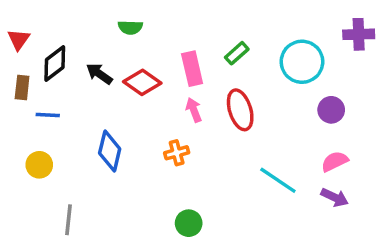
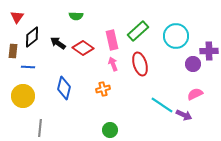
purple cross: (359, 34) -> (209, 51), moved
red triangle: (19, 39) -> (17, 17), moved
green rectangle: (237, 53) -> (138, 31), size x1.5
yellow circle: (39, 165) -> (23, 96), size x1.5
purple arrow: (335, 197) -> (184, 115), moved

